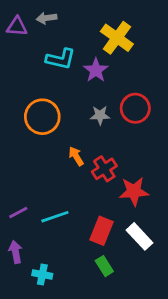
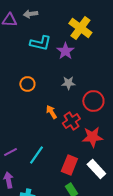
red circle: (135, 108) -> (93, 101), moved
orange circle: (42, 117) -> (27, 84), size x0.6
cyan line: (55, 217) -> (36, 155), turned -36

